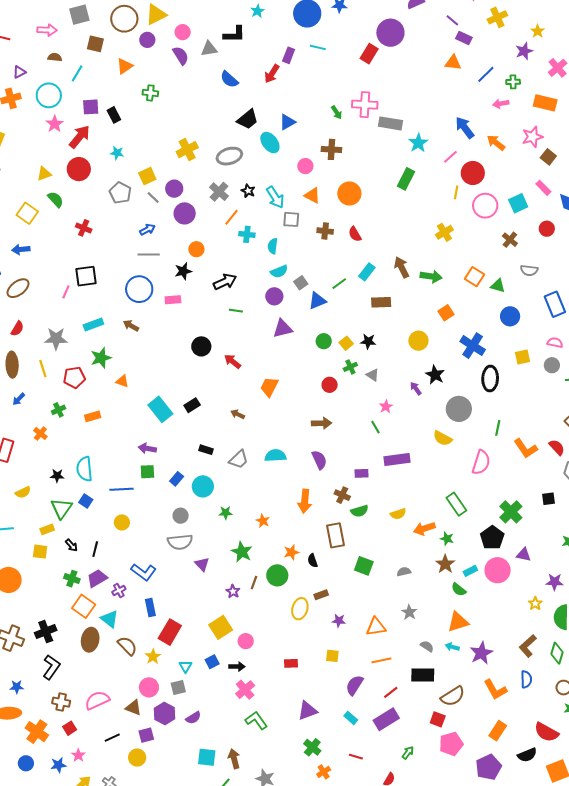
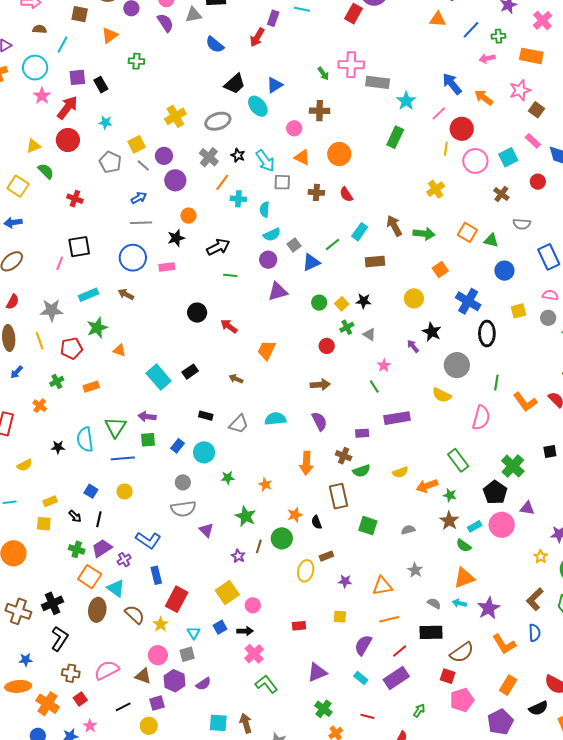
blue square: (86, 501) -> (91, 491), moved
green triangle: (62, 508) -> (115, 427), moved

